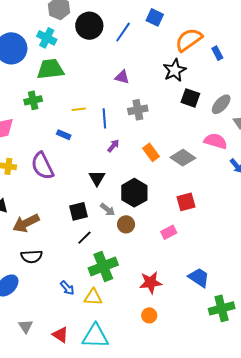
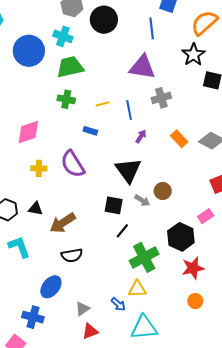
blue line: (123, 32) -> (152, 28), moved, turned -35
purple triangle: (122, 77) -> (142, 67), size x1.8
green cross: (33, 100) -> (66, 99), moved, turned 30
black triangle: (97, 178) -> (128, 170), size x1.6
black hexagon: (134, 193) -> (181, 237), moved
black square: (79, 211) -> (114, 205), turned 30
brown circle: (126, 224) -> (163, 191), moved
blue arrow: (67, 288) -> (118, 304), moved
gray triangle: (26, 326) -> (83, 309), moved, turned 35
red triangle: (60, 335) -> (90, 331), moved, turned -48

